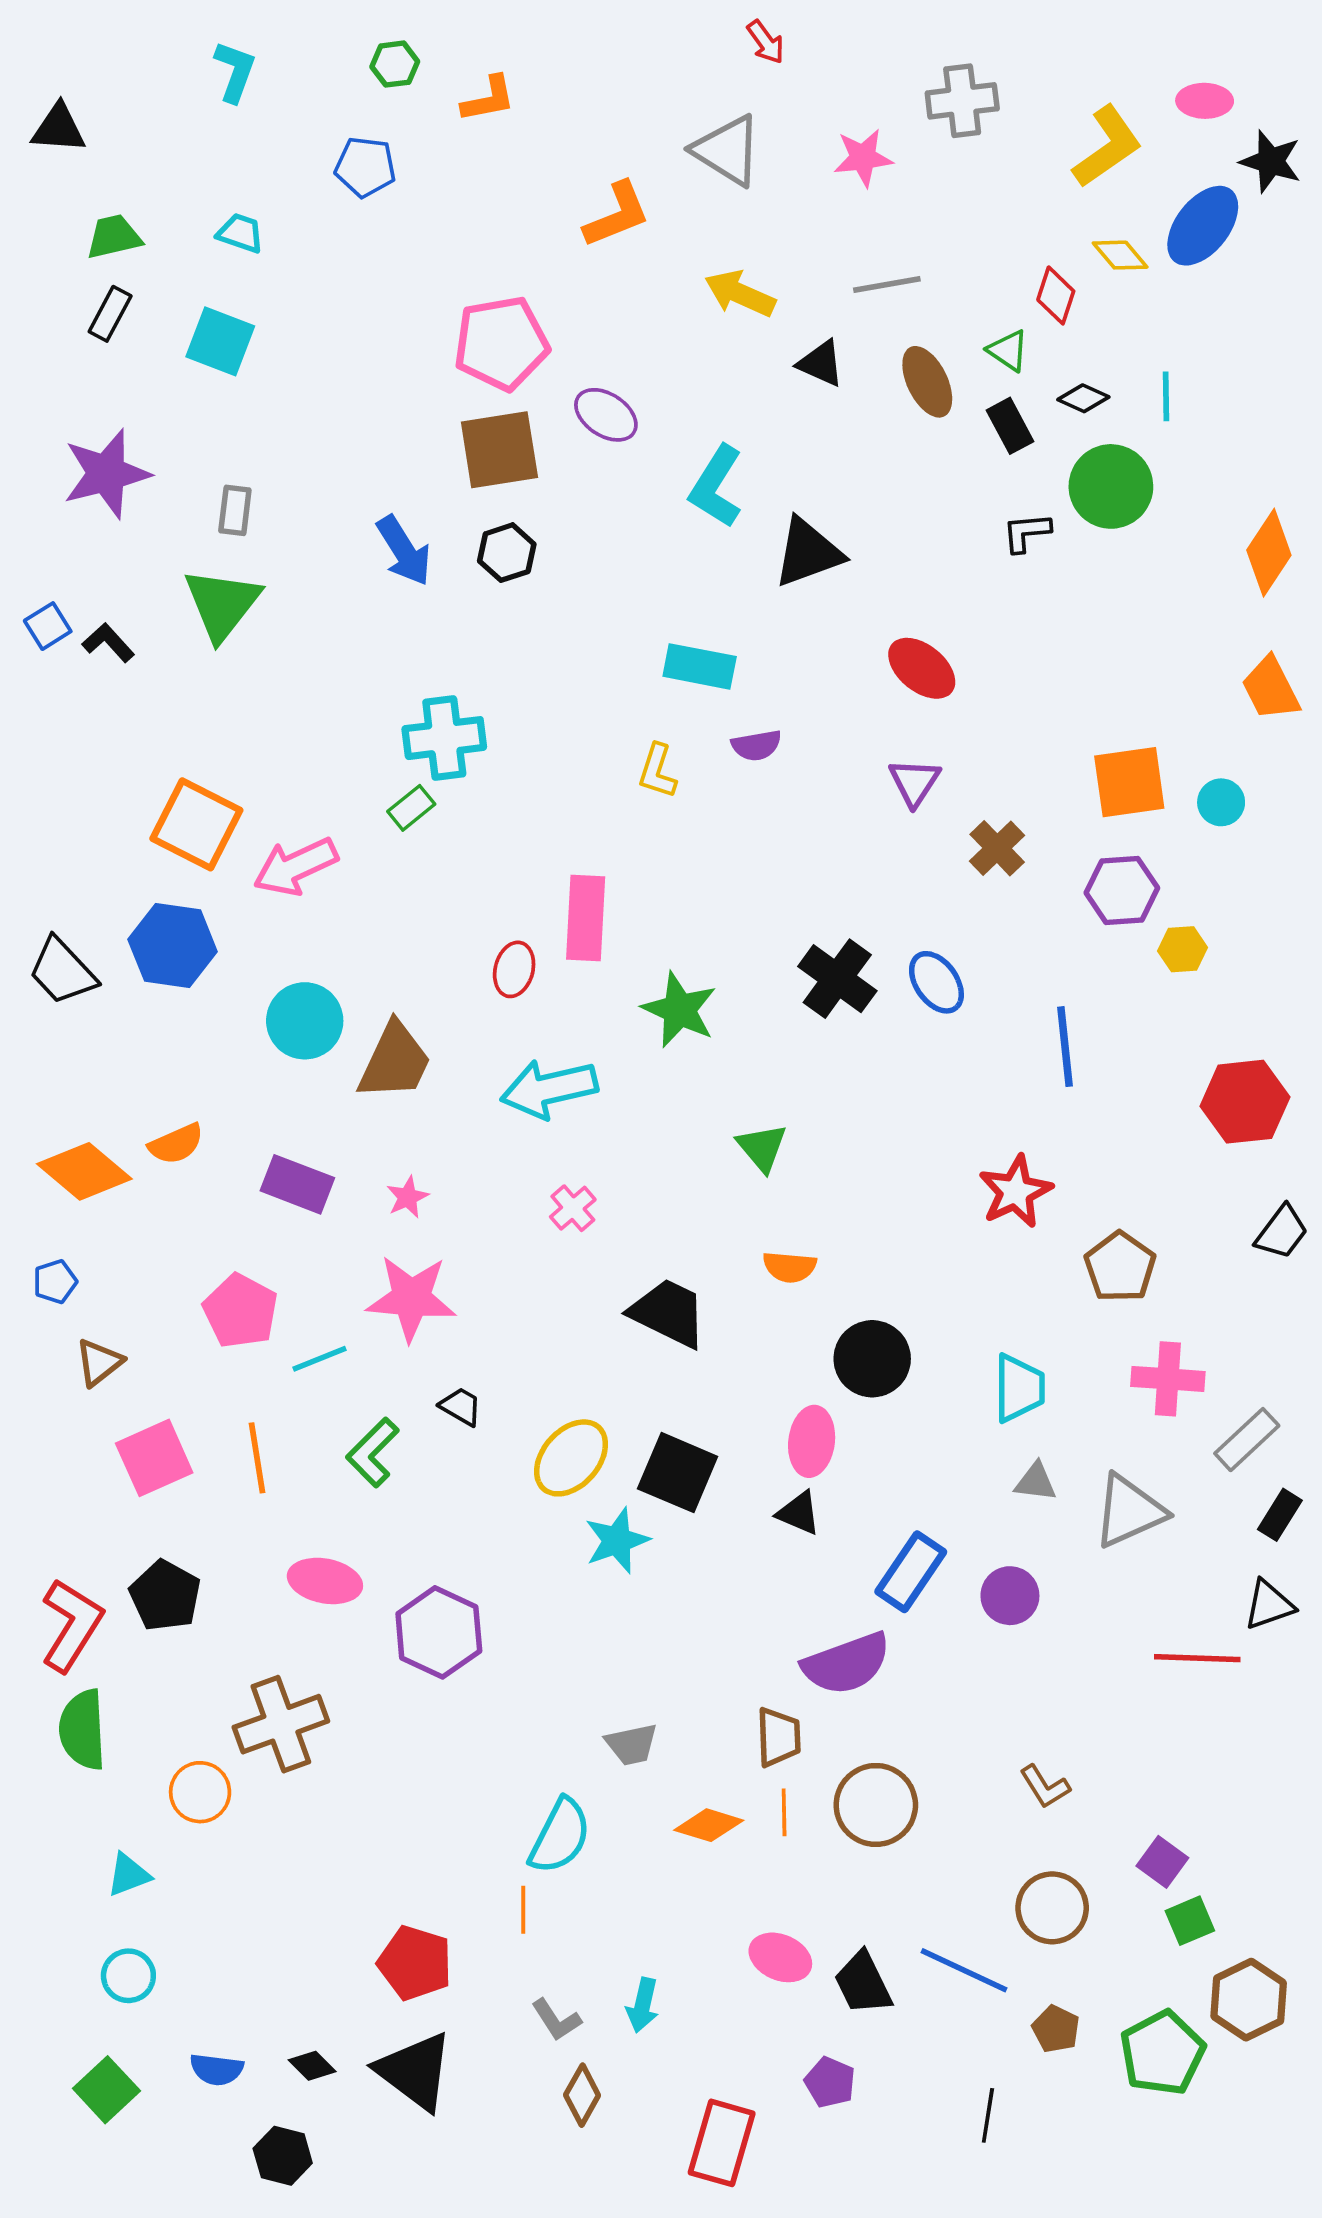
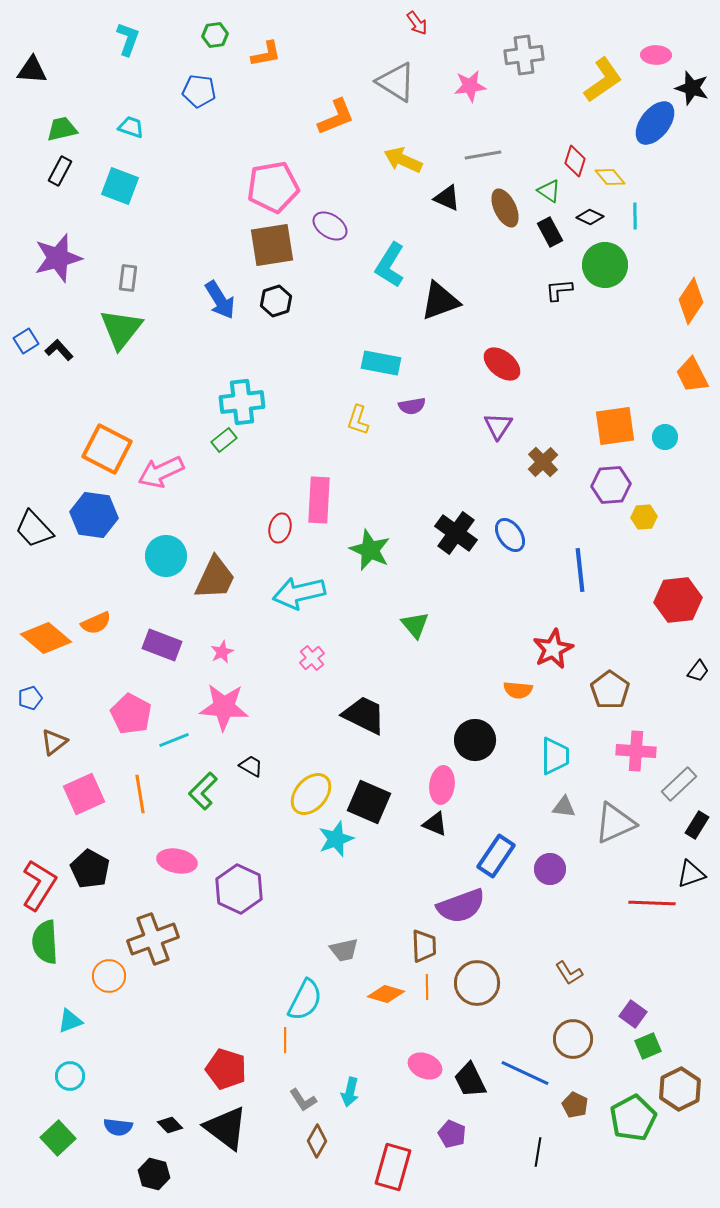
yellow diamond: (1120, 255) -> (610, 177), moved
black trapezoid: (1282, 1232) -> (698, 671), size x0.7
orange semicircle: (790, 1267) -> (518, 690), moved

